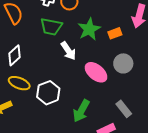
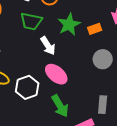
pink ellipse: (96, 72) -> (56, 74), moved
gray rectangle: (124, 109) -> (103, 105), turned 42
green arrow: (81, 111) -> (60, 106), turned -60

